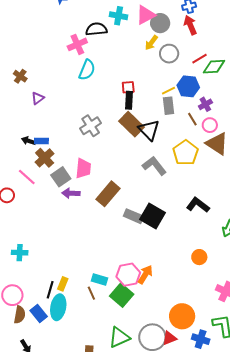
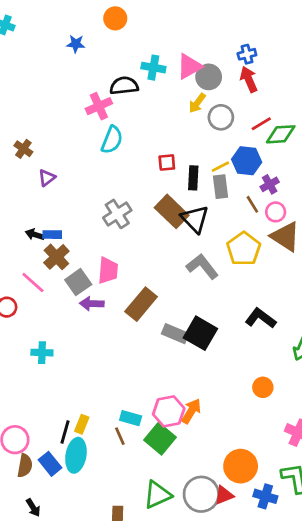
black rectangle: (129, 100) -> (193, 178), moved
cyan cross: (20, 253) -> (42, 353), moved

